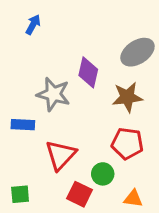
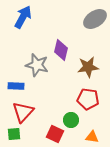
blue arrow: (33, 25) -> (23, 17), size x1.6
gray ellipse: (137, 52) -> (95, 19), moved
red triangle: (61, 155) -> (23, 112), moved

